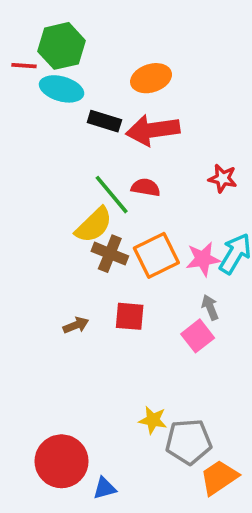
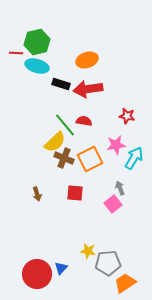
pink star: (203, 259) -> (116, 145), moved
brown arrow: (76, 325) -> (37, 194), moved, turned 96
blue triangle: (104, 488) -> (61, 268), moved, turned -32

